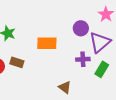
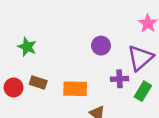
purple circle: (81, 28) -> (101, 46), moved
orange rectangle: (47, 43) -> (75, 89), moved

